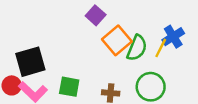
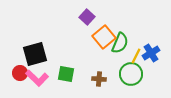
blue cross: (173, 37) -> (151, 53), moved
yellow line: (161, 48) -> (136, 56), moved

